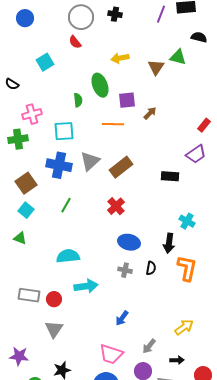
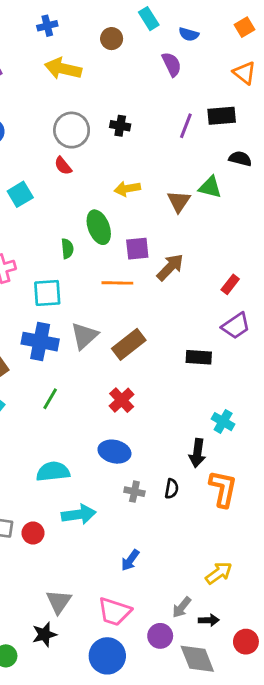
brown arrow: (150, 113) -> (170, 267), size x1.5
red rectangle: (204, 125) -> (230, 284), moved
blue ellipse: (129, 242) -> (114, 452), moved
gray triangle: (54, 329) -> (59, 602), moved
gray arrow: (149, 346) -> (182, 607), moved

